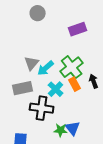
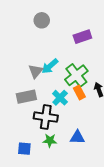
cyan arrow: (46, 68) -> (50, 66), moved
blue triangle: (73, 128) -> (77, 137), turned -49
green star: (61, 130) -> (50, 140), moved

